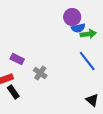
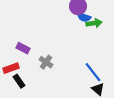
blue semicircle: (78, 28) -> (84, 17), turned 32
blue line: (87, 61) -> (93, 72), moved

